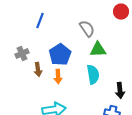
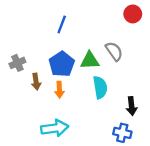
blue line: (40, 21) -> (62, 24), moved
gray semicircle: (87, 29) -> (114, 51), moved
green triangle: (98, 50) -> (90, 61), moved

